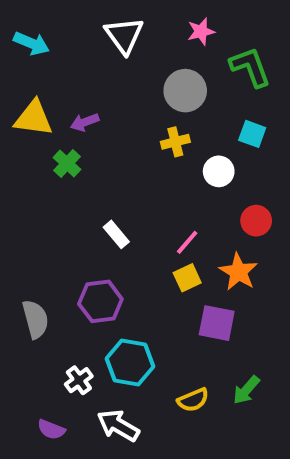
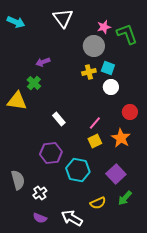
pink star: (201, 32) -> (104, 27), moved
yellow triangle: (33, 118) -> (17, 101), moved
cyan square: (252, 134) -> (108, 68), moved
gray semicircle: (35, 319) -> (18, 180), moved
purple square: (217, 323) -> (116, 174), moved, turned 36
cyan hexagon: (130, 362) -> (78, 170), moved
white arrow: (118, 426) -> (72, 218), moved
purple semicircle: (51, 429) -> (40, 218), moved

